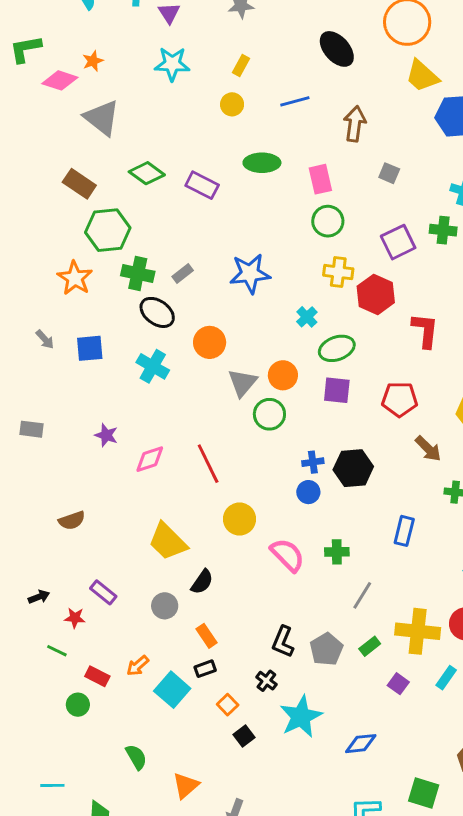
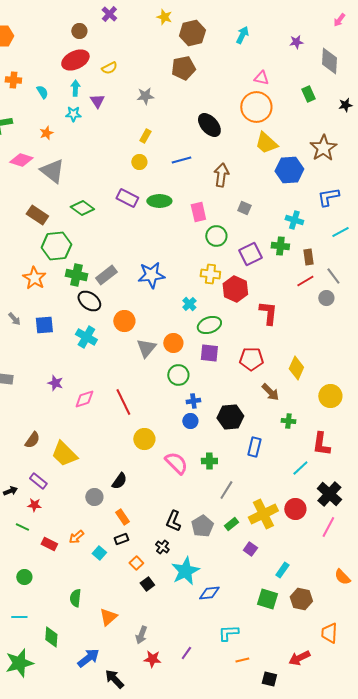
cyan star: (172, 64) -> (73, 114), moved, size x0.7
pink diamond: (60, 80) -> (21, 160), moved
purple rectangle: (202, 185) -> (127, 198), moved
green circle: (328, 221) -> (216, 236), moved
gray rectangle: (183, 274) -> (106, 275), size x1.5
green circle: (269, 414) -> (178, 375), moved
black hexagon: (353, 468) -> (230, 417), moved
brown semicircle: (72, 521) -> (32, 440), turned -36
yellow trapezoid: (168, 541) -> (64, 454), moved
purple rectangle: (103, 592) -> (38, 481), moved
yellow cross: (418, 631) -> (263, 514), turned -32
cyan rectangle: (446, 678) -> (282, 570), moved
cyan square: (172, 690) -> (99, 553), size x0.6
green circle: (78, 705) -> (24, 577), moved
blue diamond: (361, 744) -> (209, 593), moved
green semicircle: (136, 757) -> (75, 598), turned -144
green square: (424, 793) -> (267, 599), moved

